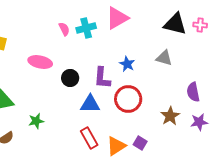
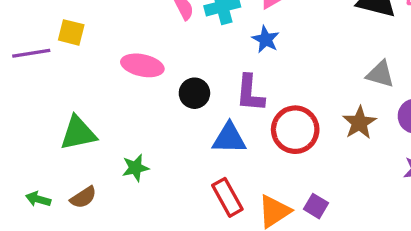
gray triangle: (164, 58) -> (380, 74), moved
blue star: (127, 64) -> (266, 39), moved
brown star: (170, 116) -> (359, 123), moved

